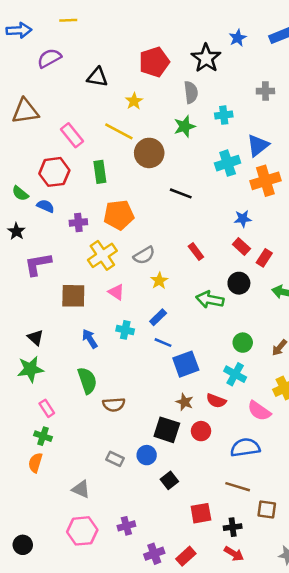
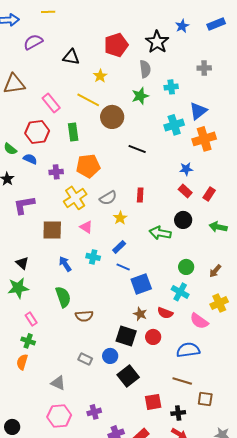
red rectangle: (196, 252) -> (140, 195), moved, turned 40
red rectangle: (264, 258) -> (209, 194), moved
black square: (169, 480) -> (128, 376), size x1.5

